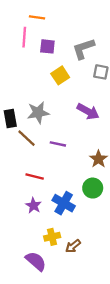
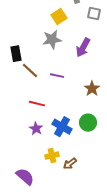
purple arrow: (88, 111) -> (83, 48), turned 90
gray star: (38, 113) -> (52, 40), moved
green circle: (93, 188) -> (88, 123), moved
purple semicircle: (36, 261) -> (25, 177), moved

